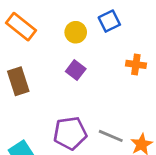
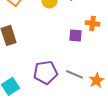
purple square: (76, 70) -> (76, 35), moved, turned -32

